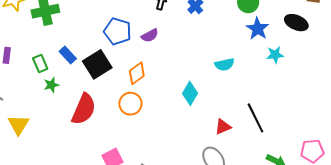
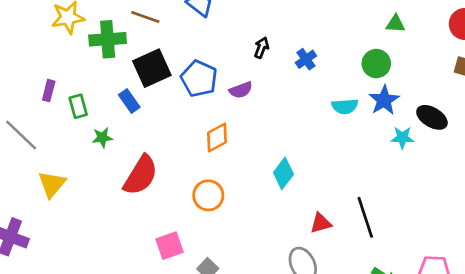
black ellipse: (296, 23) -> (432, 117), moved
green rectangle: (40, 63) -> (78, 106), moved
black square: (97, 64) -> (152, 68), moved
cyan semicircle: (224, 65) -> (345, 106), moved
orange circle: (130, 104) -> (208, 195), moved

